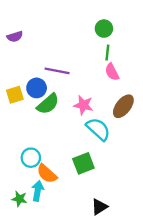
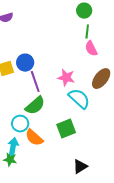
purple line: (57, 71) -> (35, 82), moved, turned 60
green semicircle: (48, 104) -> (35, 106), moved
cyan arrow: (38, 191) -> (13, 147), moved

